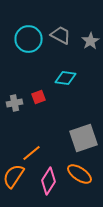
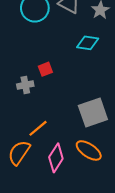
cyan diamond: (66, 78) -> (88, 43), moved
gray cross: (14, 103) -> (25, 85), moved

